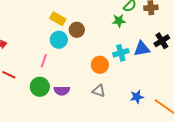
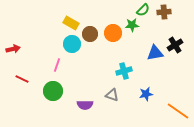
cyan cross: (121, 53) -> (124, 71), moved
orange circle: (100, 65) -> (113, 33), moved
purple semicircle: (62, 91) -> (85, 105), moved
blue star: (137, 97) -> (146, 94), moved

